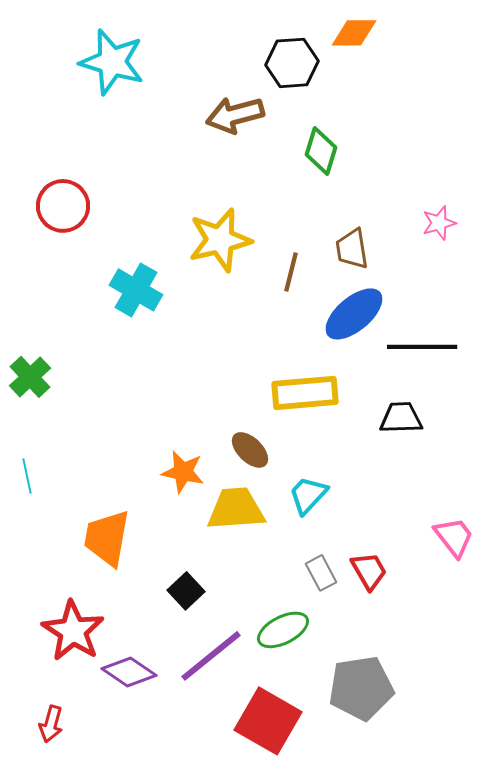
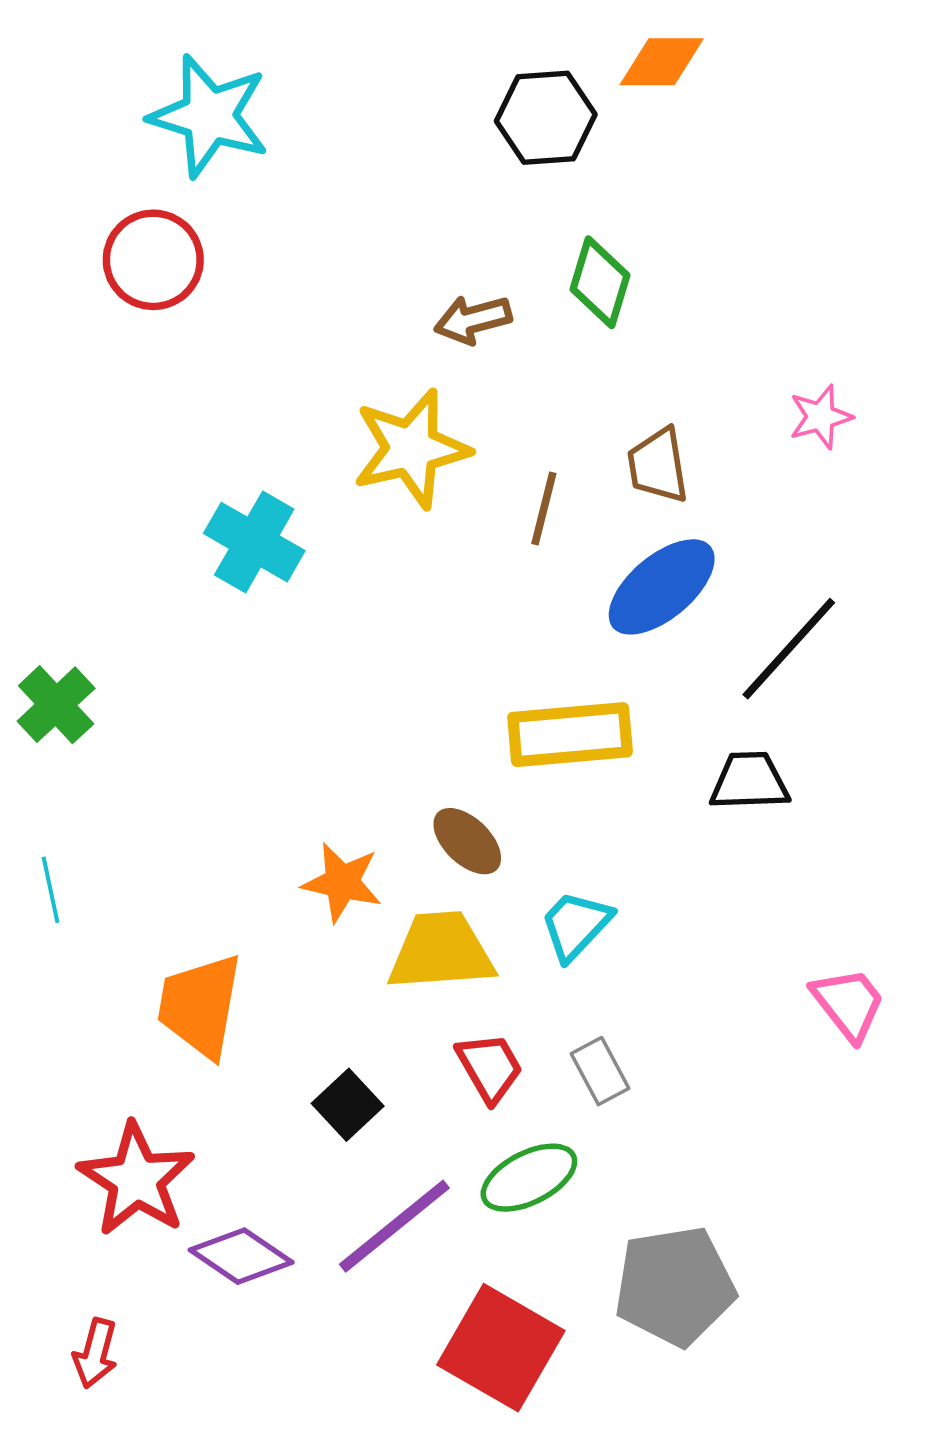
brown arrow: (235, 115) -> (473, 320), moved, size x0.7
red circle: (63, 206) -> (153, 260), moved
black line: (422, 347) -> (789, 649), turned -48
red trapezoid: (369, 571) -> (490, 1067), moved

